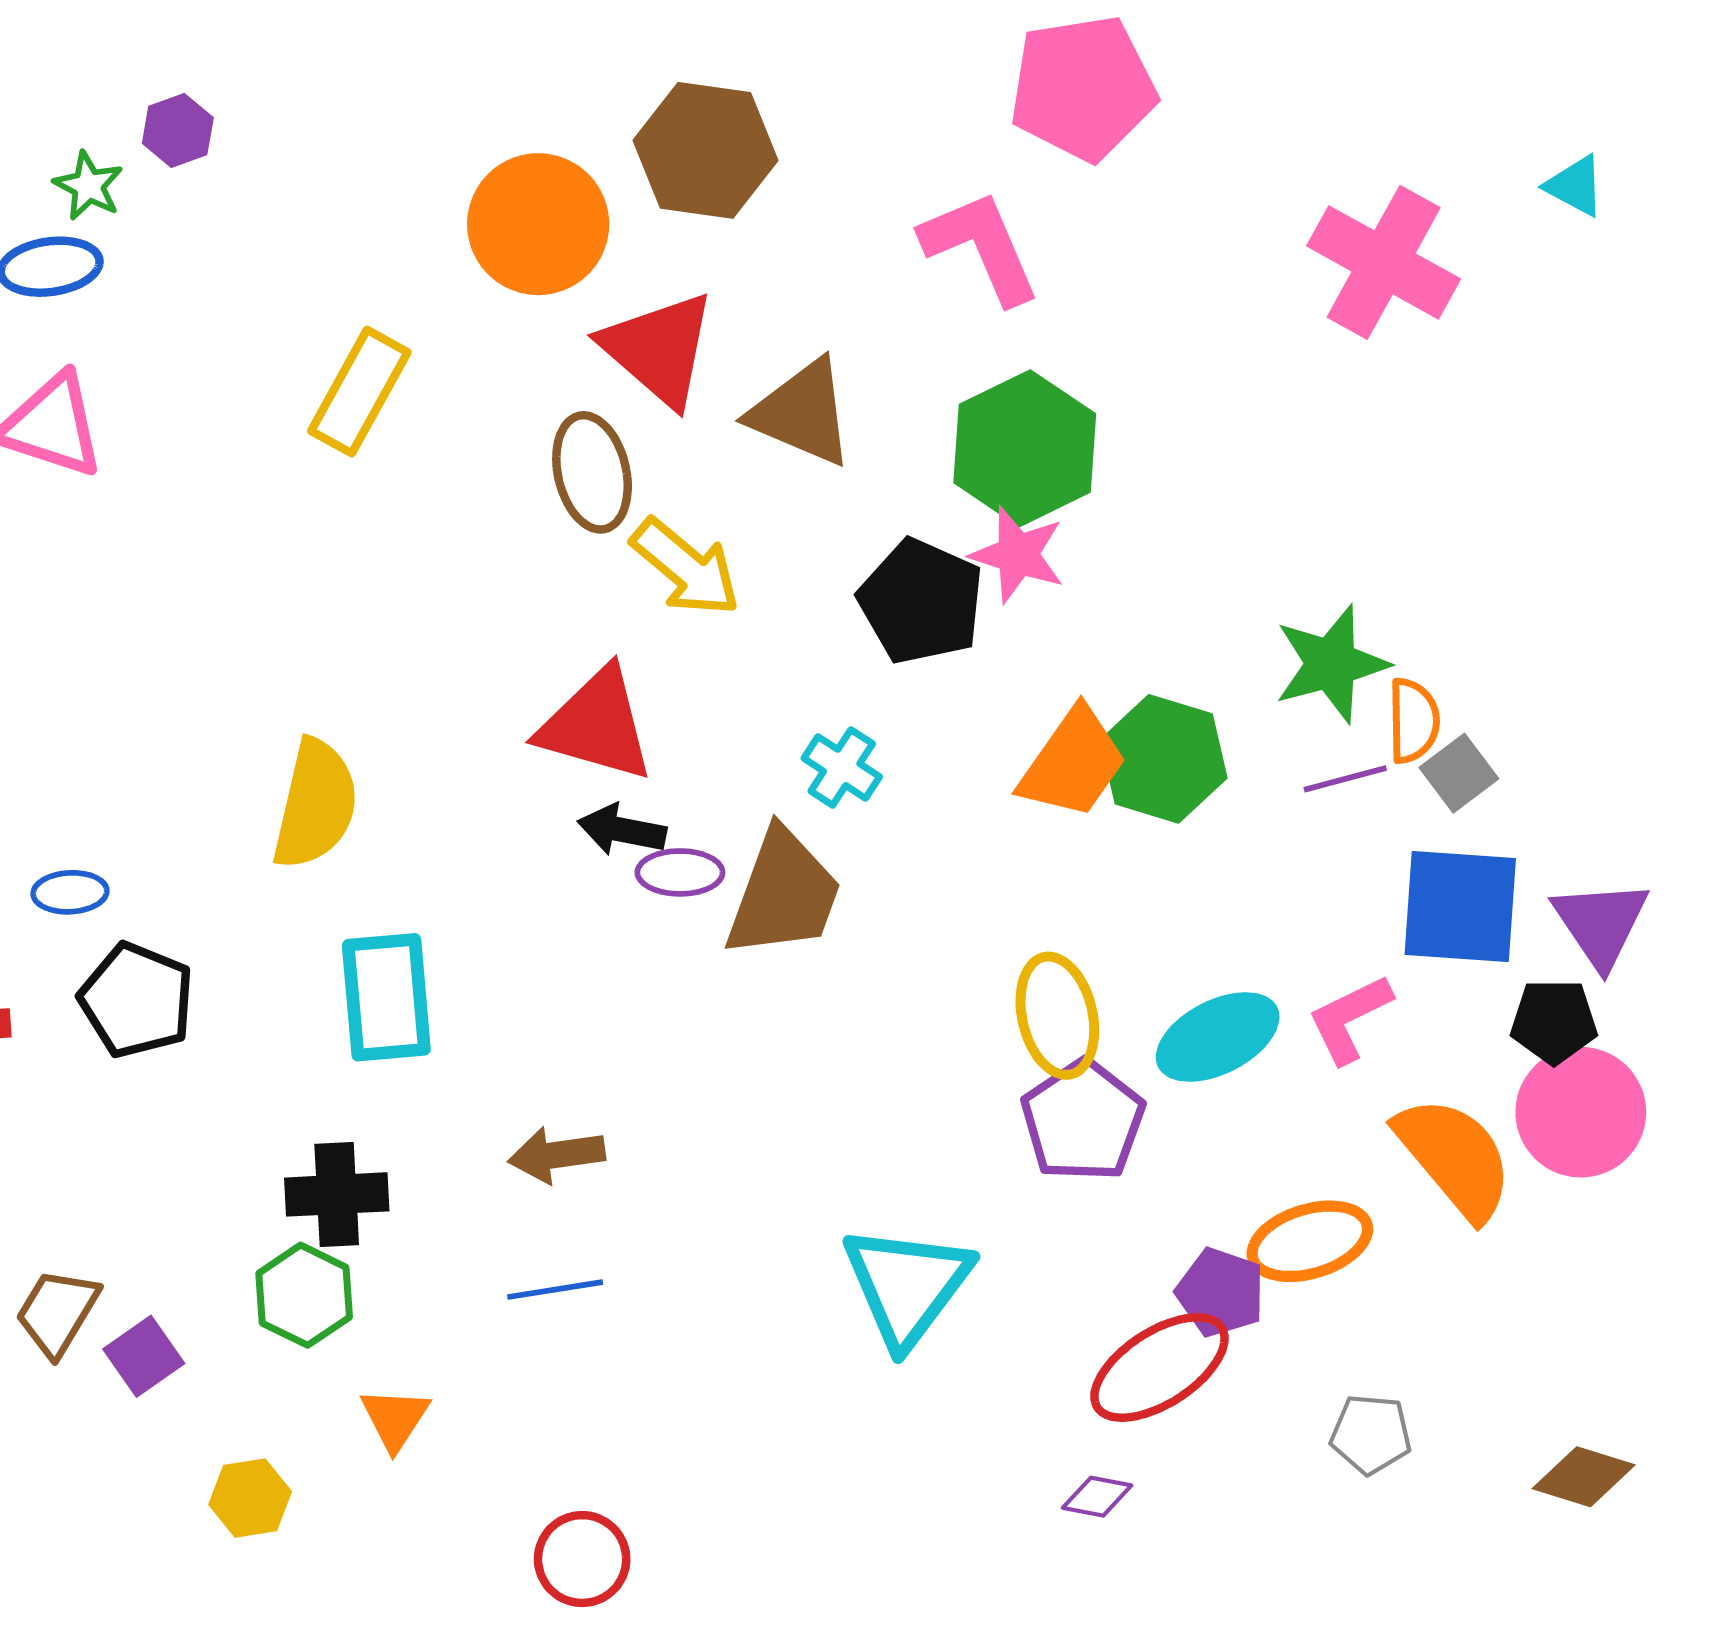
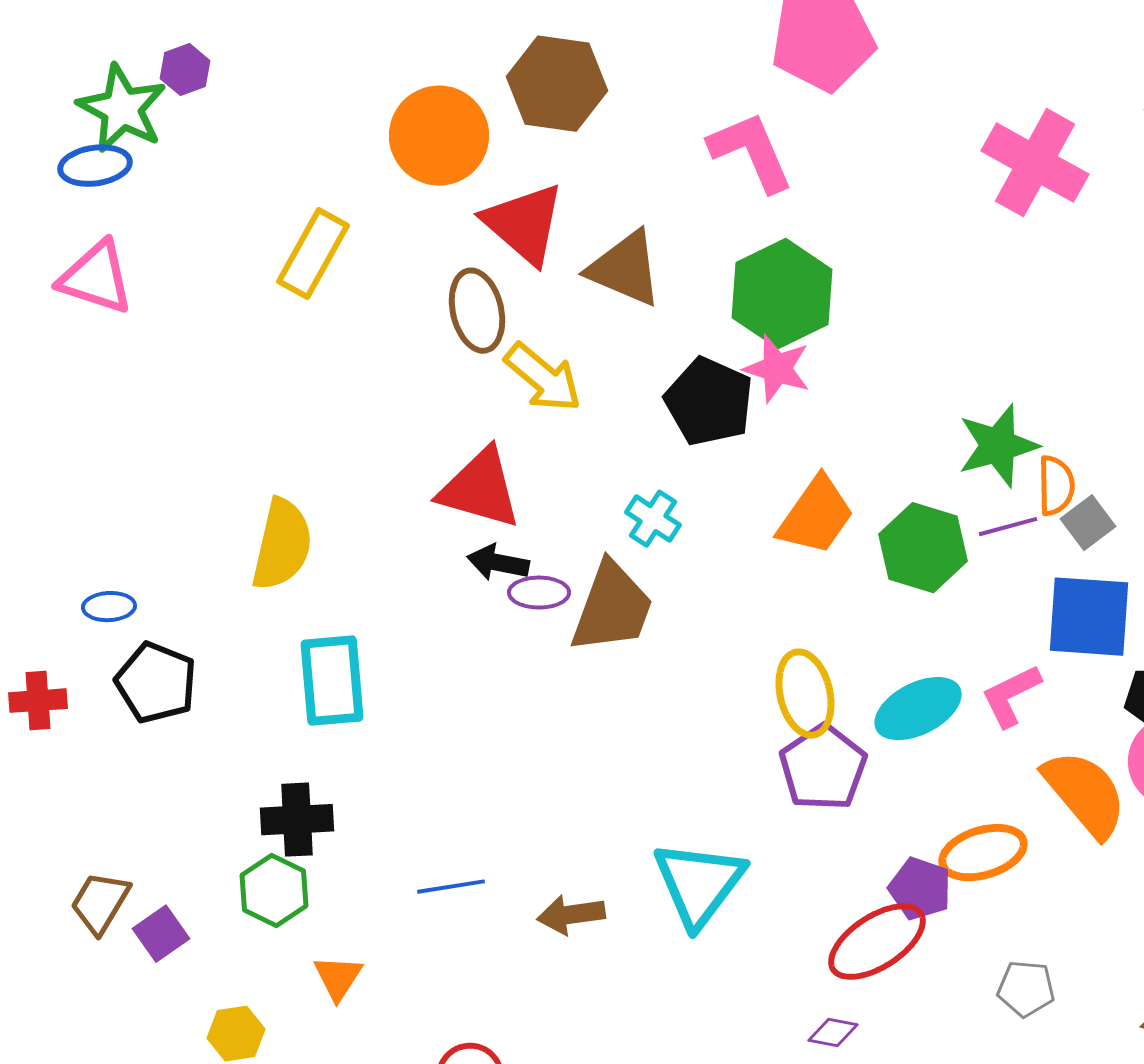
green star: (88, 186) -> (122, 109), size x1.8
green hexagon: (1164, 759) -> (923, 548), moved
brown arrow: (557, 1155) -> (571, 915), moved

